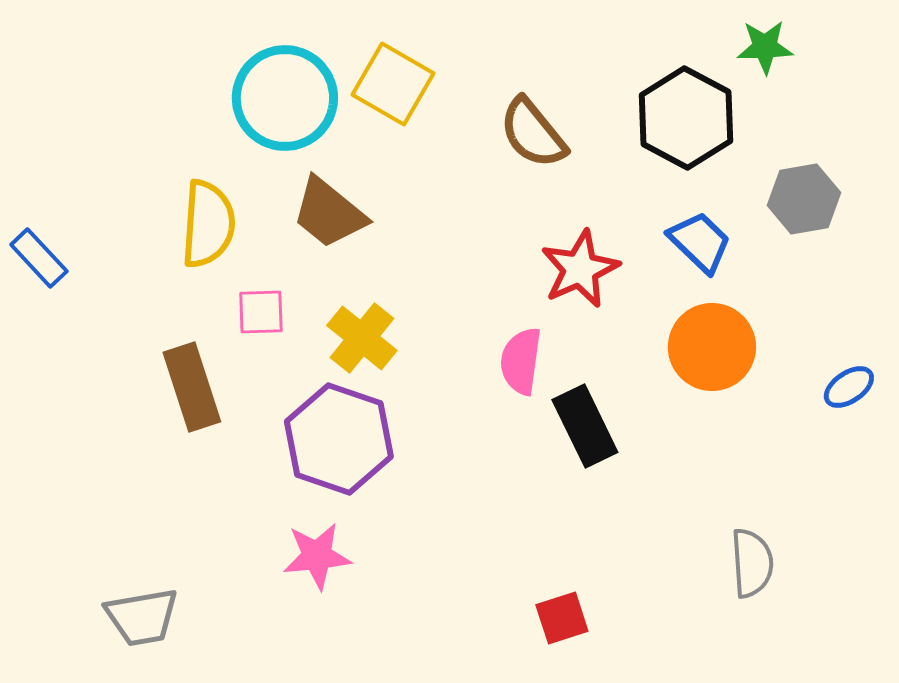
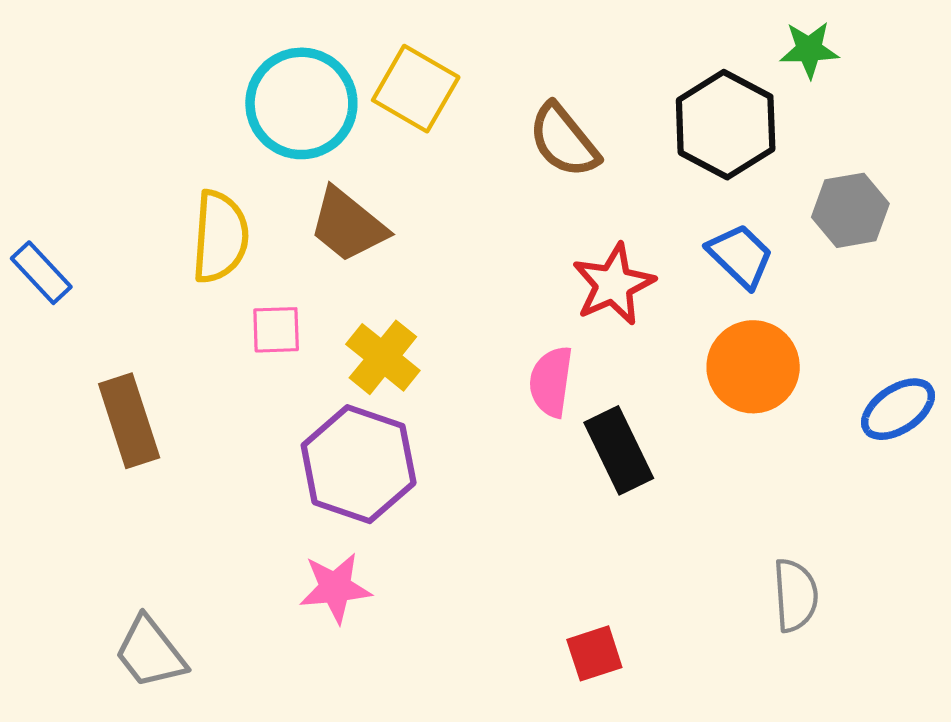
brown rectangle: (192, 387) -> (129, 421), moved
blue ellipse: (849, 387) -> (898, 409), size x1.4
gray trapezoid: (142, 617) -> (150, 652), turned 62

